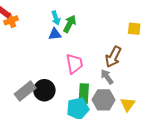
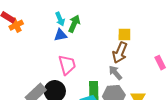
yellow square: (134, 29) -> (124, 34), moved
pink trapezoid: (74, 64) -> (67, 65), moved

